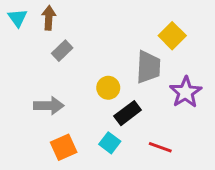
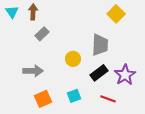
yellow square: (172, 36) -> (116, 14), moved
purple star: (186, 92) -> (125, 75), moved
black rectangle: (128, 113) -> (99, 73), moved
cyan square: (110, 143) -> (74, 96), turned 32

